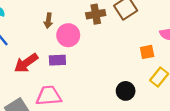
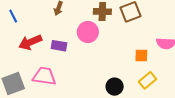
pink circle: (68, 35) -> (88, 32), moved

